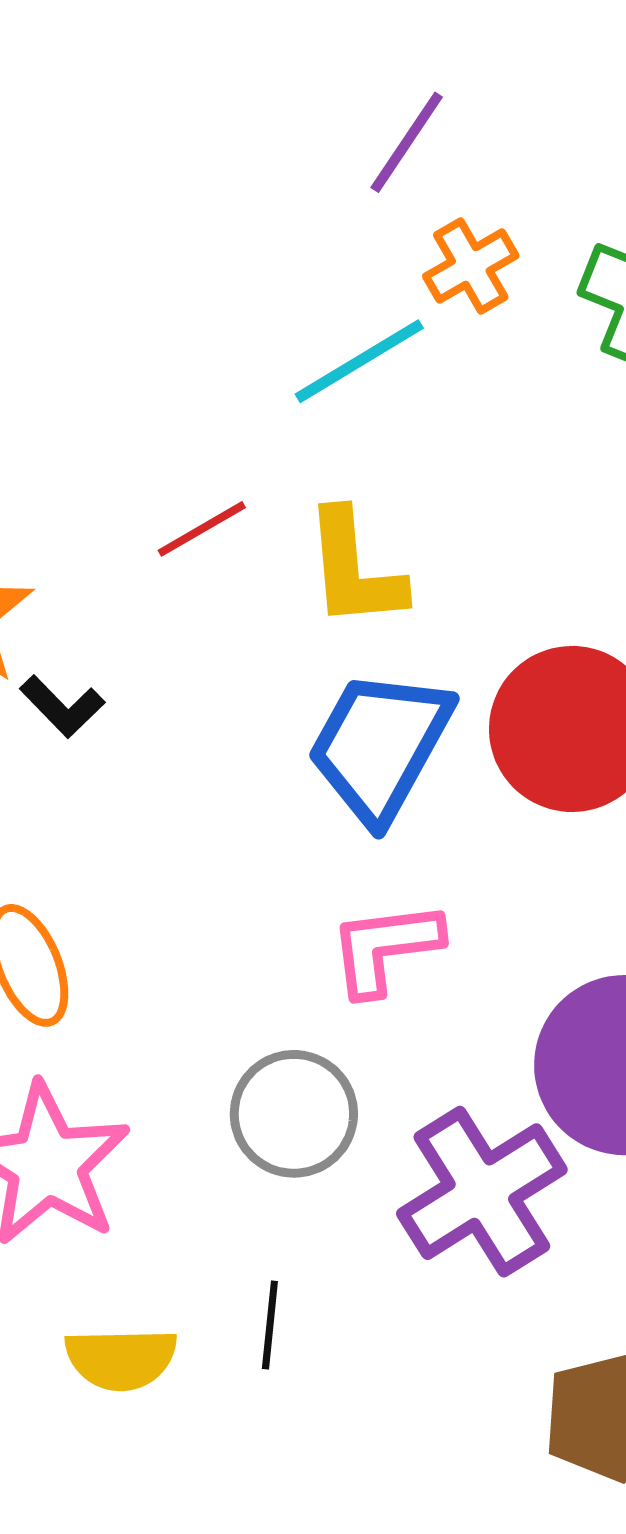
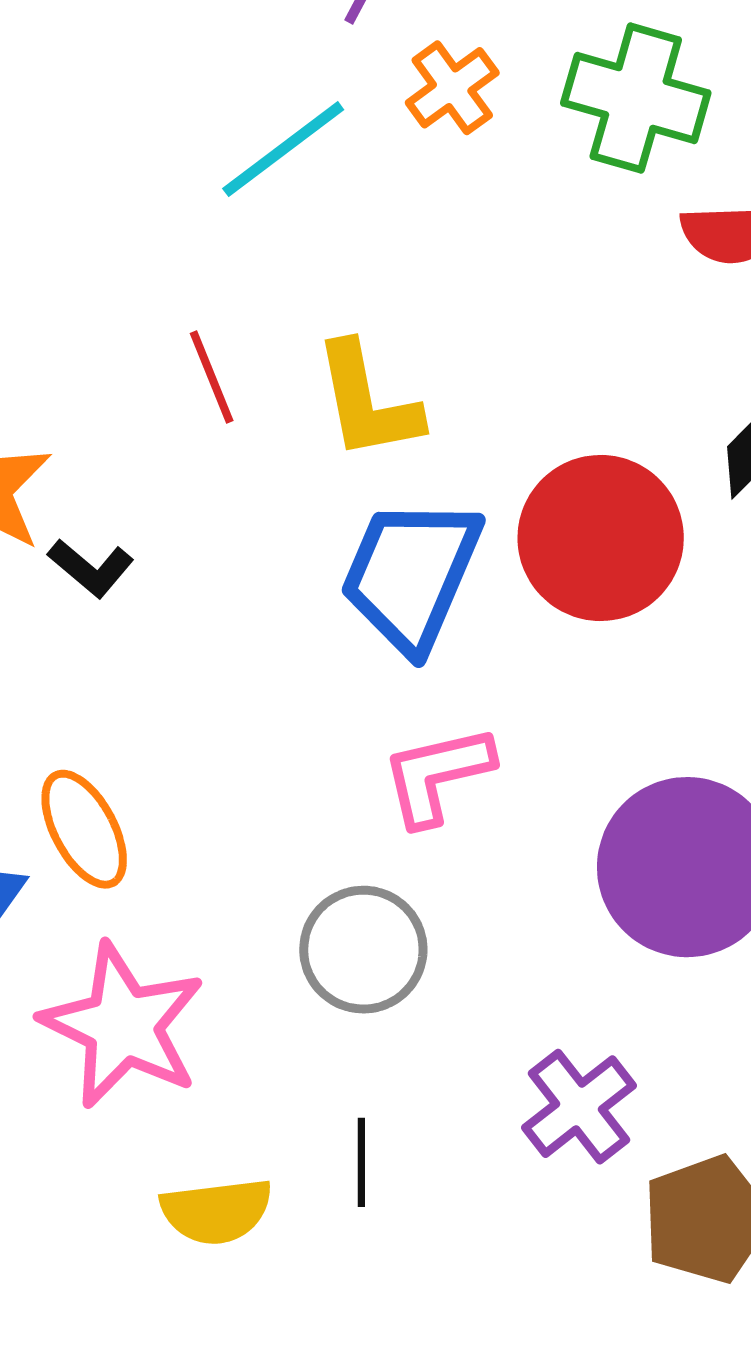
cyan line: (359, 361) -> (283, 149), moved
red line: (202, 529) -> (212, 377), turned -76
purple cross: (482, 1192) -> (579, 1107), moved, size x0.7

